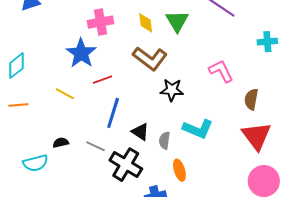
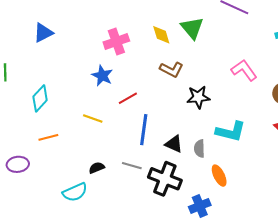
blue star: (81, 53) -> (102, 76), size x0.7
brown L-shape: (150, 58) -> (171, 69), size x0.7

